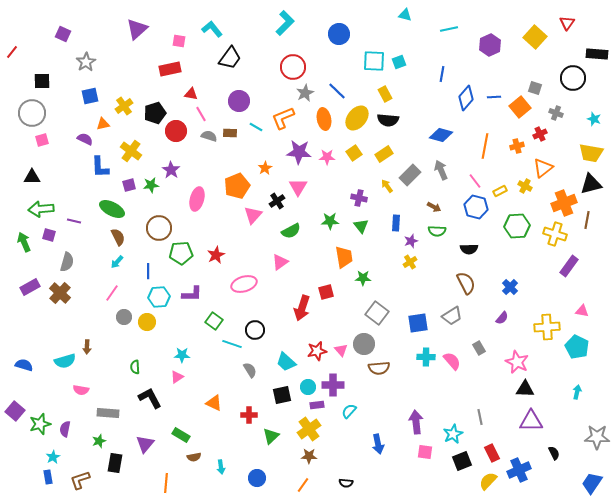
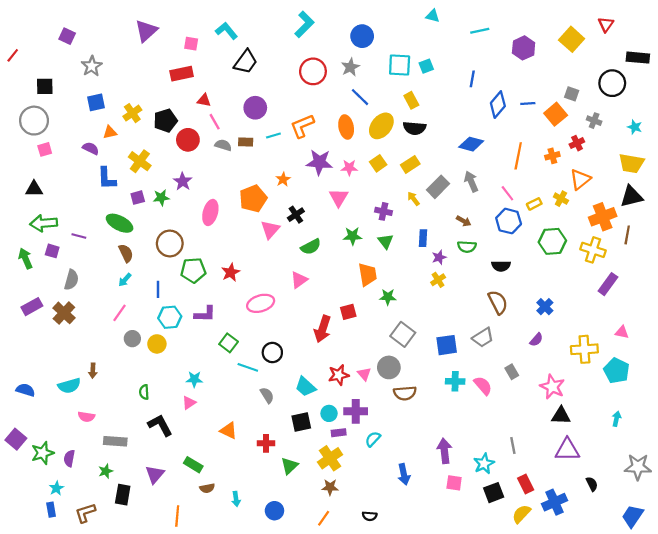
gray star: (305, 93) -> (350, 67), moved
cyan line: (256, 127) -> (273, 136), turned -48
pink triangle: (298, 187) -> (339, 198), moved

